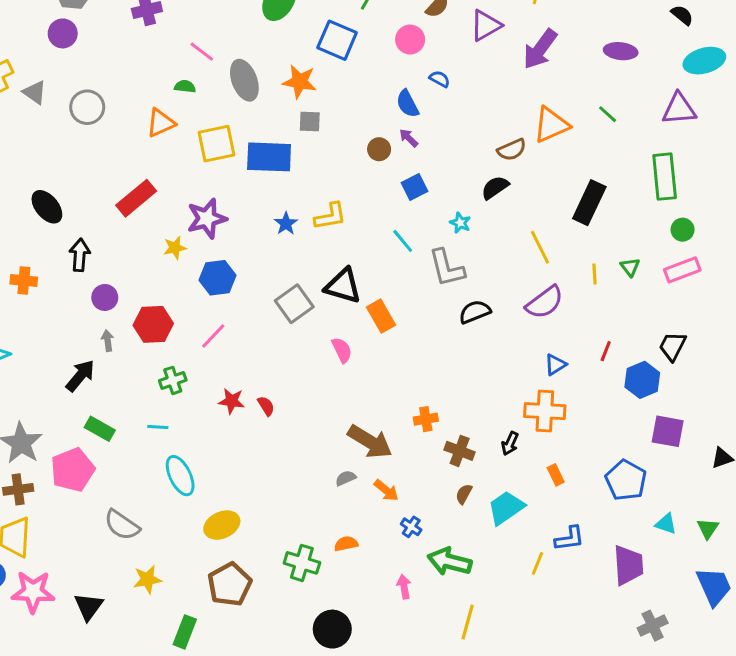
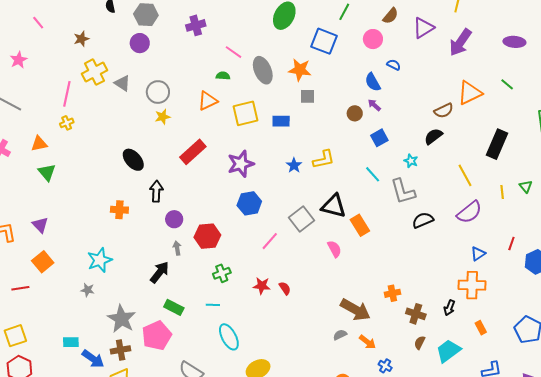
blue rectangle: (269, 157) -> (281, 121), size x0.6
yellow star: (175, 248) -> (163, 117), moved
pink line: (213, 336) -> (270, 241), moved

